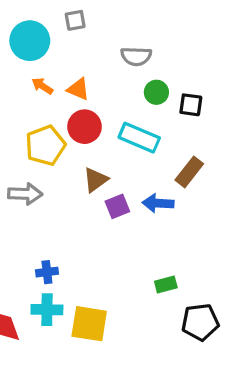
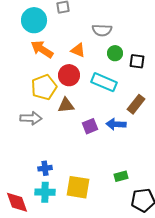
orange arrow: (42, 86) -> (42, 49), size x1.6
orange triangle: (78, 89) -> (78, 50), moved
brown triangle: (95, 180) -> (66, 105), moved, turned 30
yellow square: (89, 324) -> (78, 187), moved

